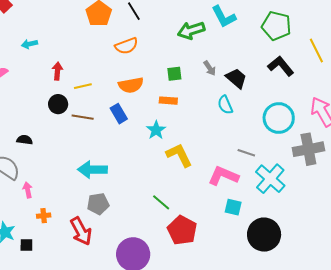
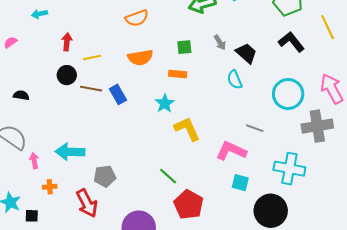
blue rectangle: (119, 114) -> (118, 94), moved
black semicircle: (25, 140) -> (21, 95), moved
cyan arrow: (92, 170) -> (70, 152), moved
cyan cross: (270, 179) -> (289, 169), moved, turned -32

